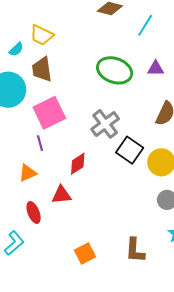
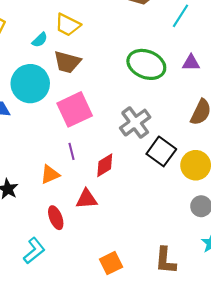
brown trapezoid: (42, 69) -> (67, 62), turned -68
purple line: (40, 143) -> (72, 151), moved

